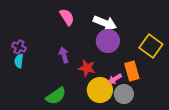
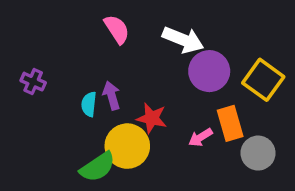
purple circle: (108, 41) -> (209, 71), moved
cyan semicircle: (19, 61) -> (89, 104), moved
yellow circle: (100, 90) -> (127, 146), moved
gray circle: (124, 94) -> (258, 153), moved

